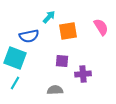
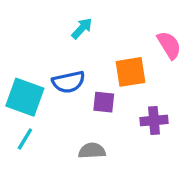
orange square: (68, 31) -> (131, 72), moved
blue semicircle: (29, 36) -> (69, 82), moved
purple cross: (83, 74) -> (154, 121), moved

